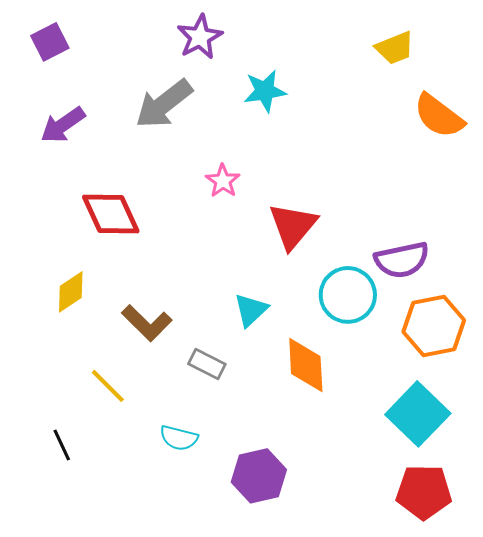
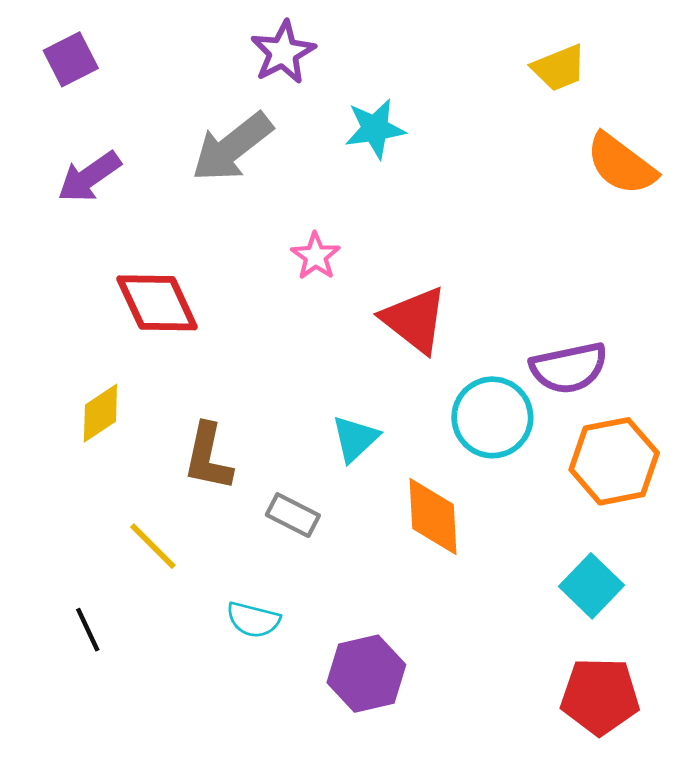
red triangle: (293, 226) -> (415, 320), turned -32
brown L-shape: (147, 323) -> (208, 457), turned 57
cyan square: (418, 414) -> (591, 586), size x0.7

